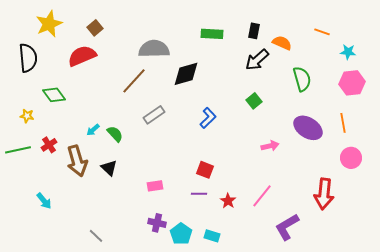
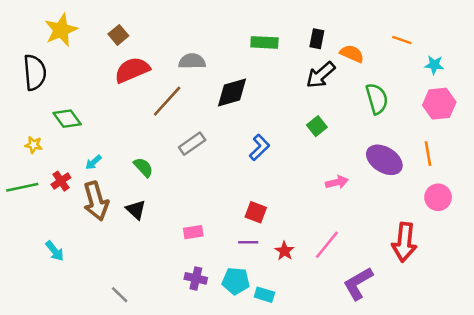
gray semicircle: (154, 49) -> (192, 61), size x0.7
red semicircle: (82, 56) -> (132, 70), moved
cyan arrow: (93, 130) -> (93, 162), moved
cyan pentagon: (181, 234) -> (236, 281), moved, turned -30

